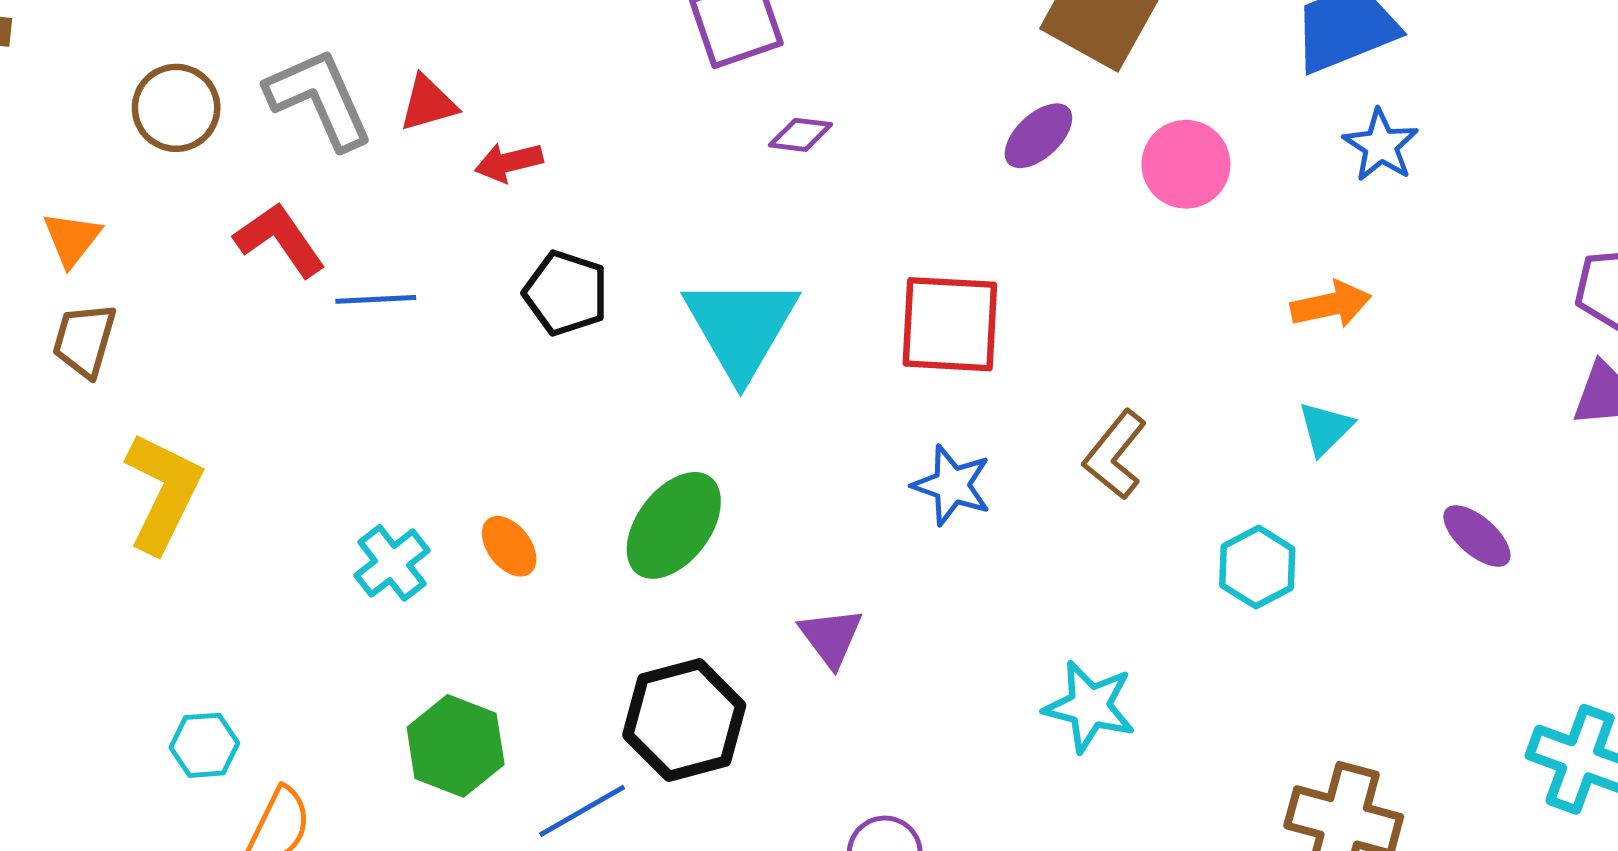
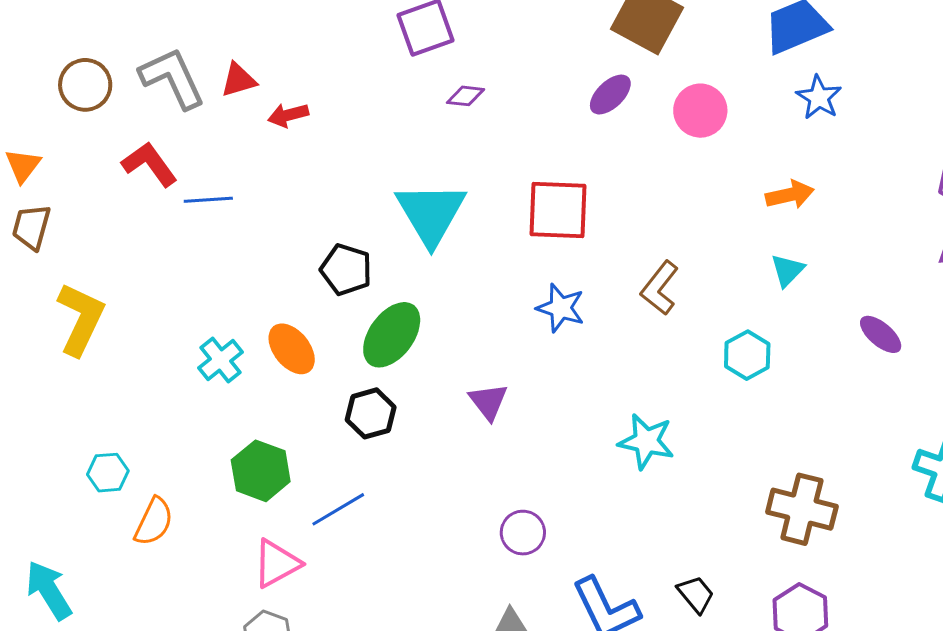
black pentagon: (566, 293) -> (346, 270), moved
orange ellipse: (509, 546) -> (292, 349), size x1.4
black hexagon: (684, 720) -> (371, 413), moved, size x0.7

